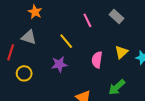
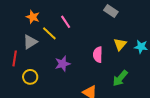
pink line: (87, 20) -> (66, 22), moved
gray triangle: (29, 37) -> (30, 42), turned -42
yellow line: (66, 41) -> (49, 33), moved

